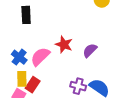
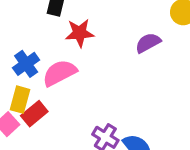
red star: (64, 45) -> (80, 33), moved, turned 30
purple semicircle: (90, 50) -> (148, 43), moved

